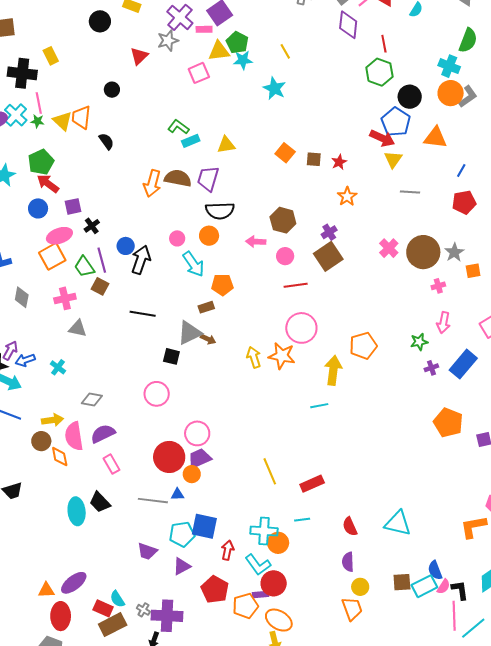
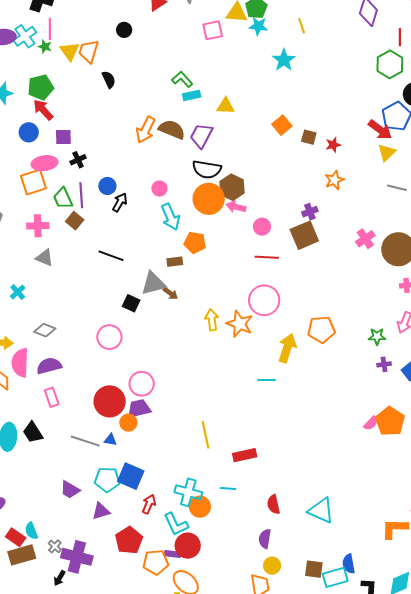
brown hexagon: (283, 220) -> (232, 187), moved
orange circle: (209, 236) -> (209, 199), moved, size x1.6
black arrow: (141, 260) -> (120, 202), size x0.7
pink semicircle: (444, 587) -> (371, 423), moved

